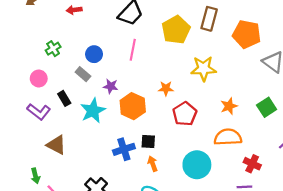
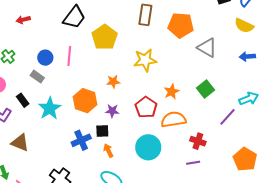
yellow pentagon: (176, 30) -> (105, 37), moved
pink line: (133, 50) -> (69, 56), moved
purple star: (111, 86) -> (112, 111), moved
red pentagon: (185, 114) -> (146, 107), moved

